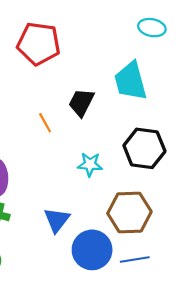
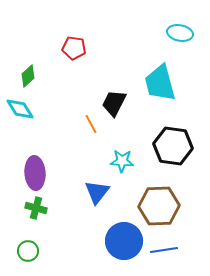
red pentagon: (39, 44) -> (74, 48), size x0.6
orange line: (45, 123) -> (91, 124), moved
blue triangle: (57, 220) -> (97, 192), moved

